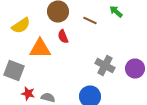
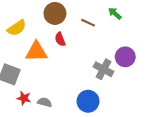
purple circle: (135, 68) -> (125, 57), moved

